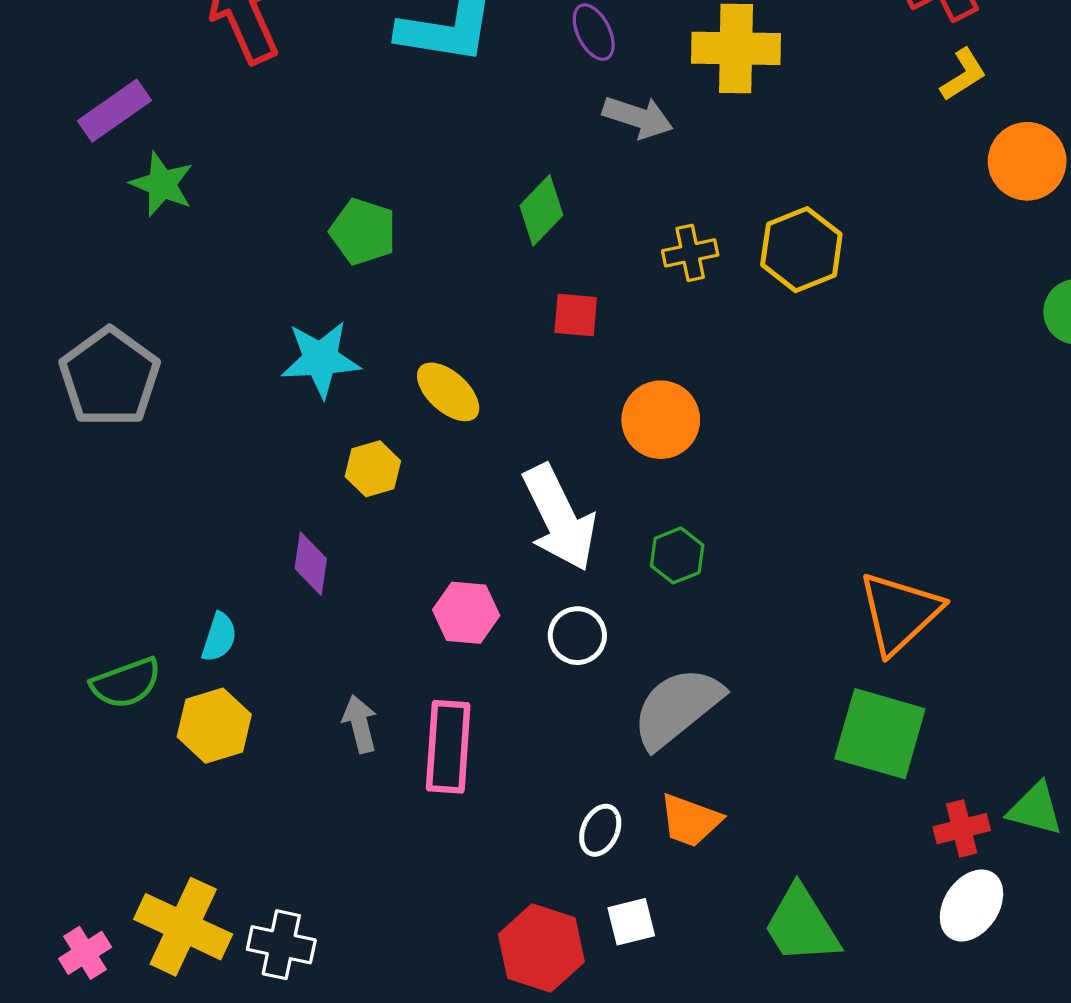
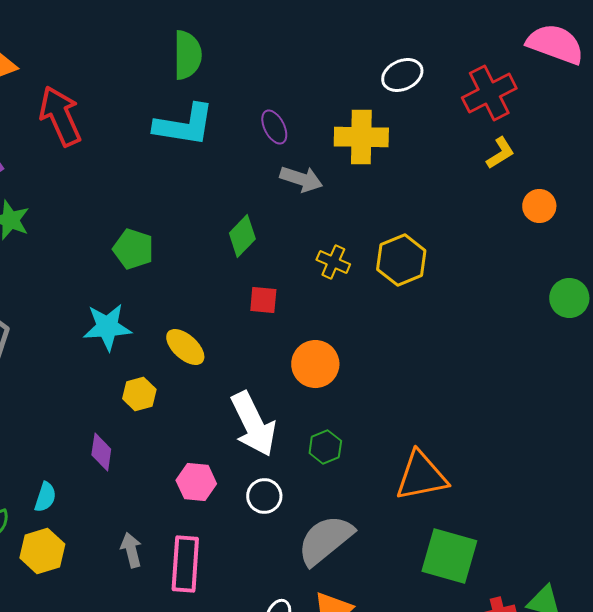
orange circle: (1027, 161) -> (539, 206), size x0.7
yellow cross: (690, 253) -> (333, 262), turned 36
orange triangle: (900, 613) -> (421, 476), moved, turned 32

